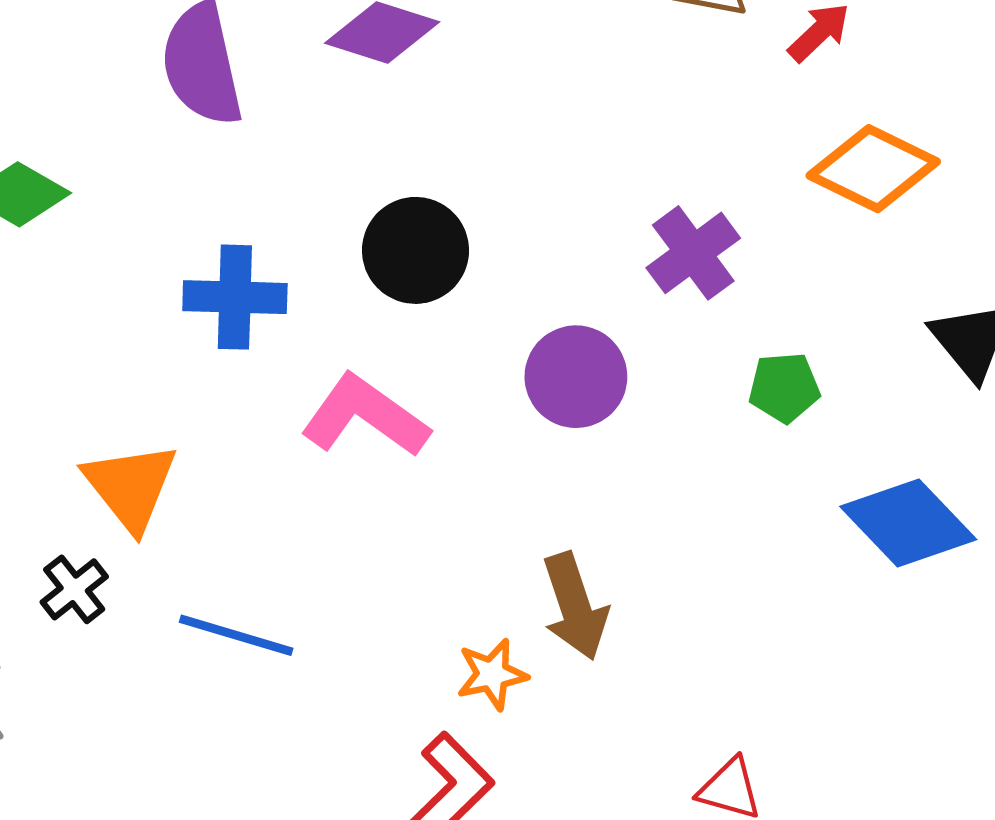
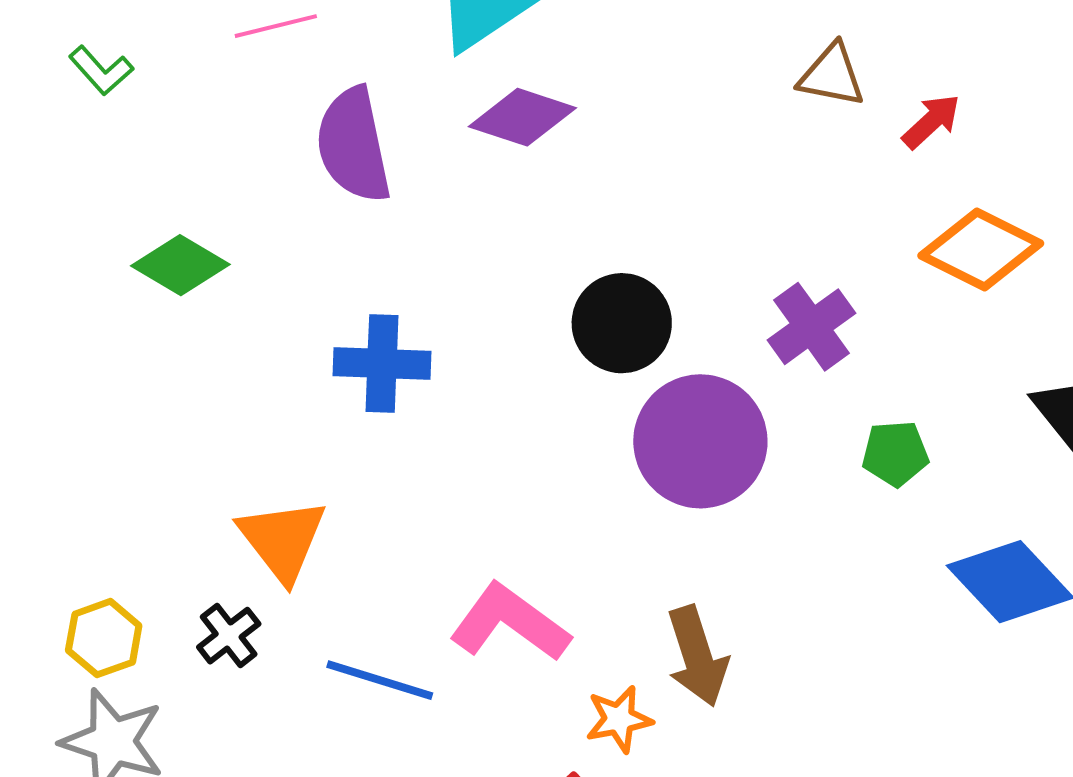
black circle: (416, 250) -> (622, 323), moved
purple circle: (576, 377) -> (700, 441), size x1.4
pink L-shape: (365, 416) -> (510, 623), moved

